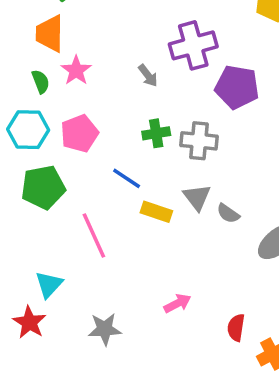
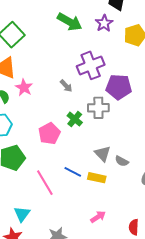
pink pentagon: (79, 133) -> (49, 134), moved
green cross: (156, 133) -> (75, 119), turned -35
gray cross: (199, 141) -> (98, 108), moved
blue line: (127, 178) -> (73, 172), moved
yellow rectangle: (156, 212) -> (97, 178), moved

